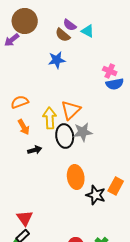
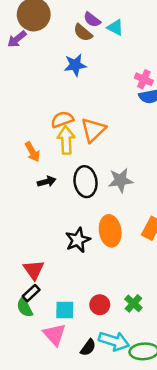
orange semicircle: (20, 102) -> (62, 119), moved
gray star: (83, 132) -> (121, 180), moved
black ellipse: (65, 136) -> (86, 182), moved
orange ellipse: (76, 177) -> (110, 231), moved
black star: (96, 195) -> (78, 240), moved, turned 30

